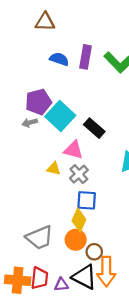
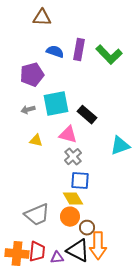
purple pentagon: (38, 102) -> (32, 75), moved
cyan square: (60, 116) -> (56, 104), turned 36
yellow triangle: (54, 169) -> (36, 141), moved
yellow diamond: (79, 220) -> (73, 199), turned -55

